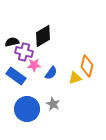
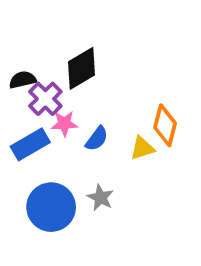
purple cross: (24, 52) -> (45, 99), turned 30
blue rectangle: (16, 76) -> (30, 144), turned -66

